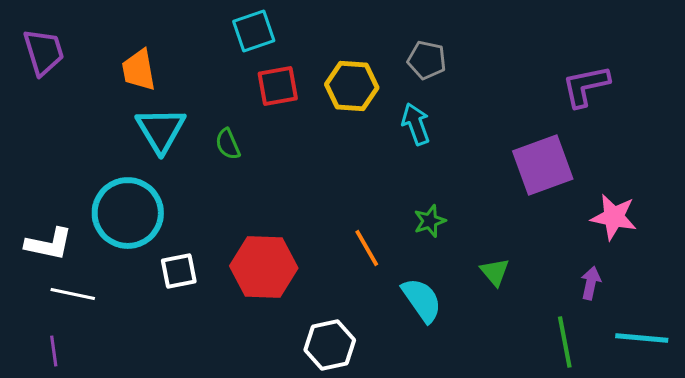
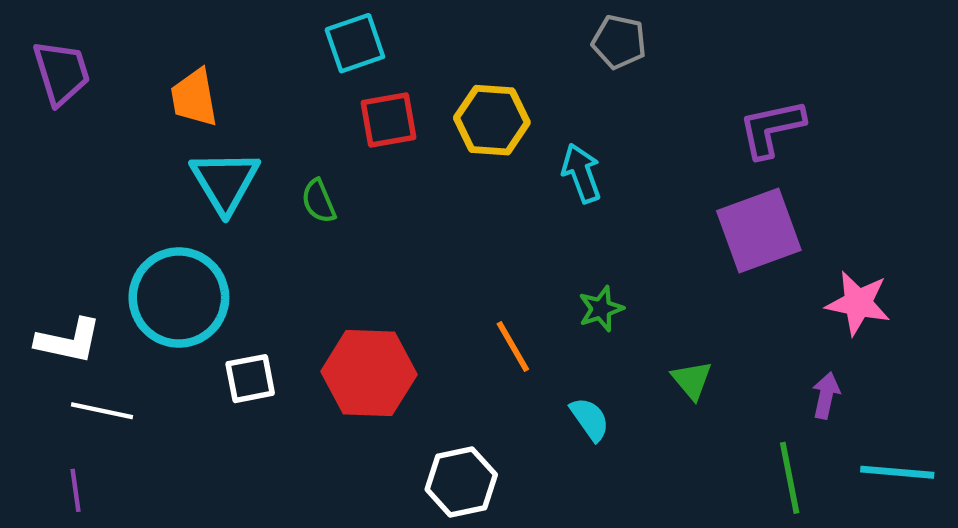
gray pentagon: (427, 60) -> (619, 42), moved
purple L-shape: (586, 86) -> (771, 128), moved
cyan semicircle: (422, 300) -> (590, 419), size x0.7

